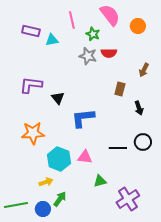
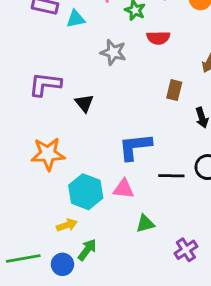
gray star: (88, 56) -> (113, 52), moved
blue L-shape: (83, 118) -> (135, 147), moved
purple cross: (128, 199) -> (186, 250), size x0.7

